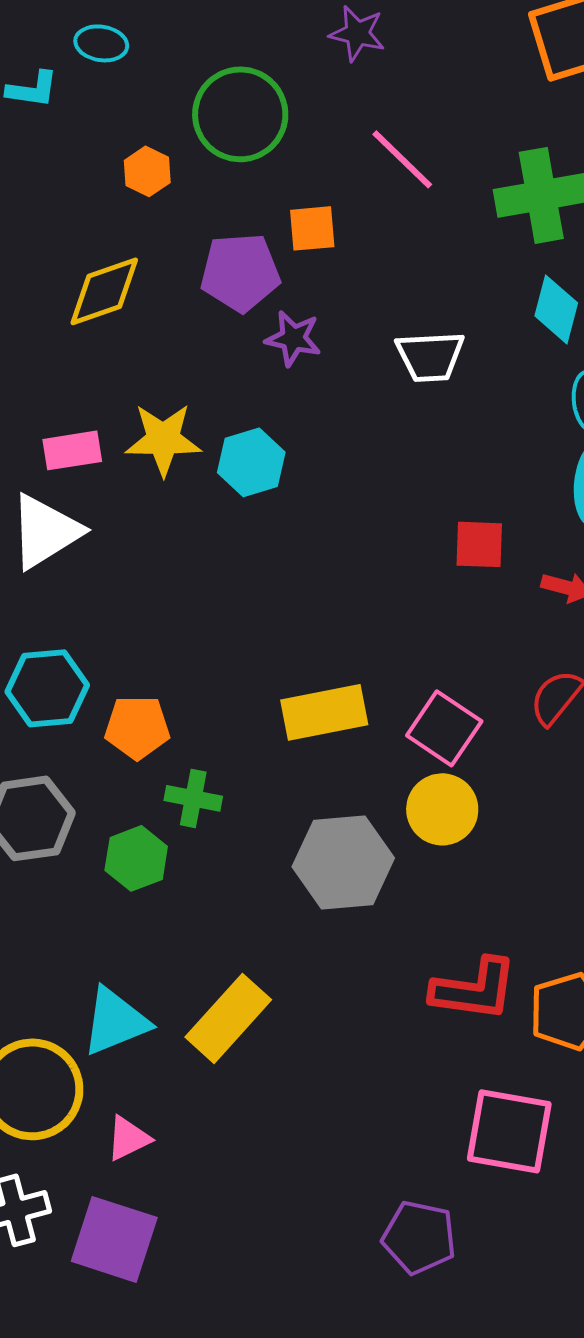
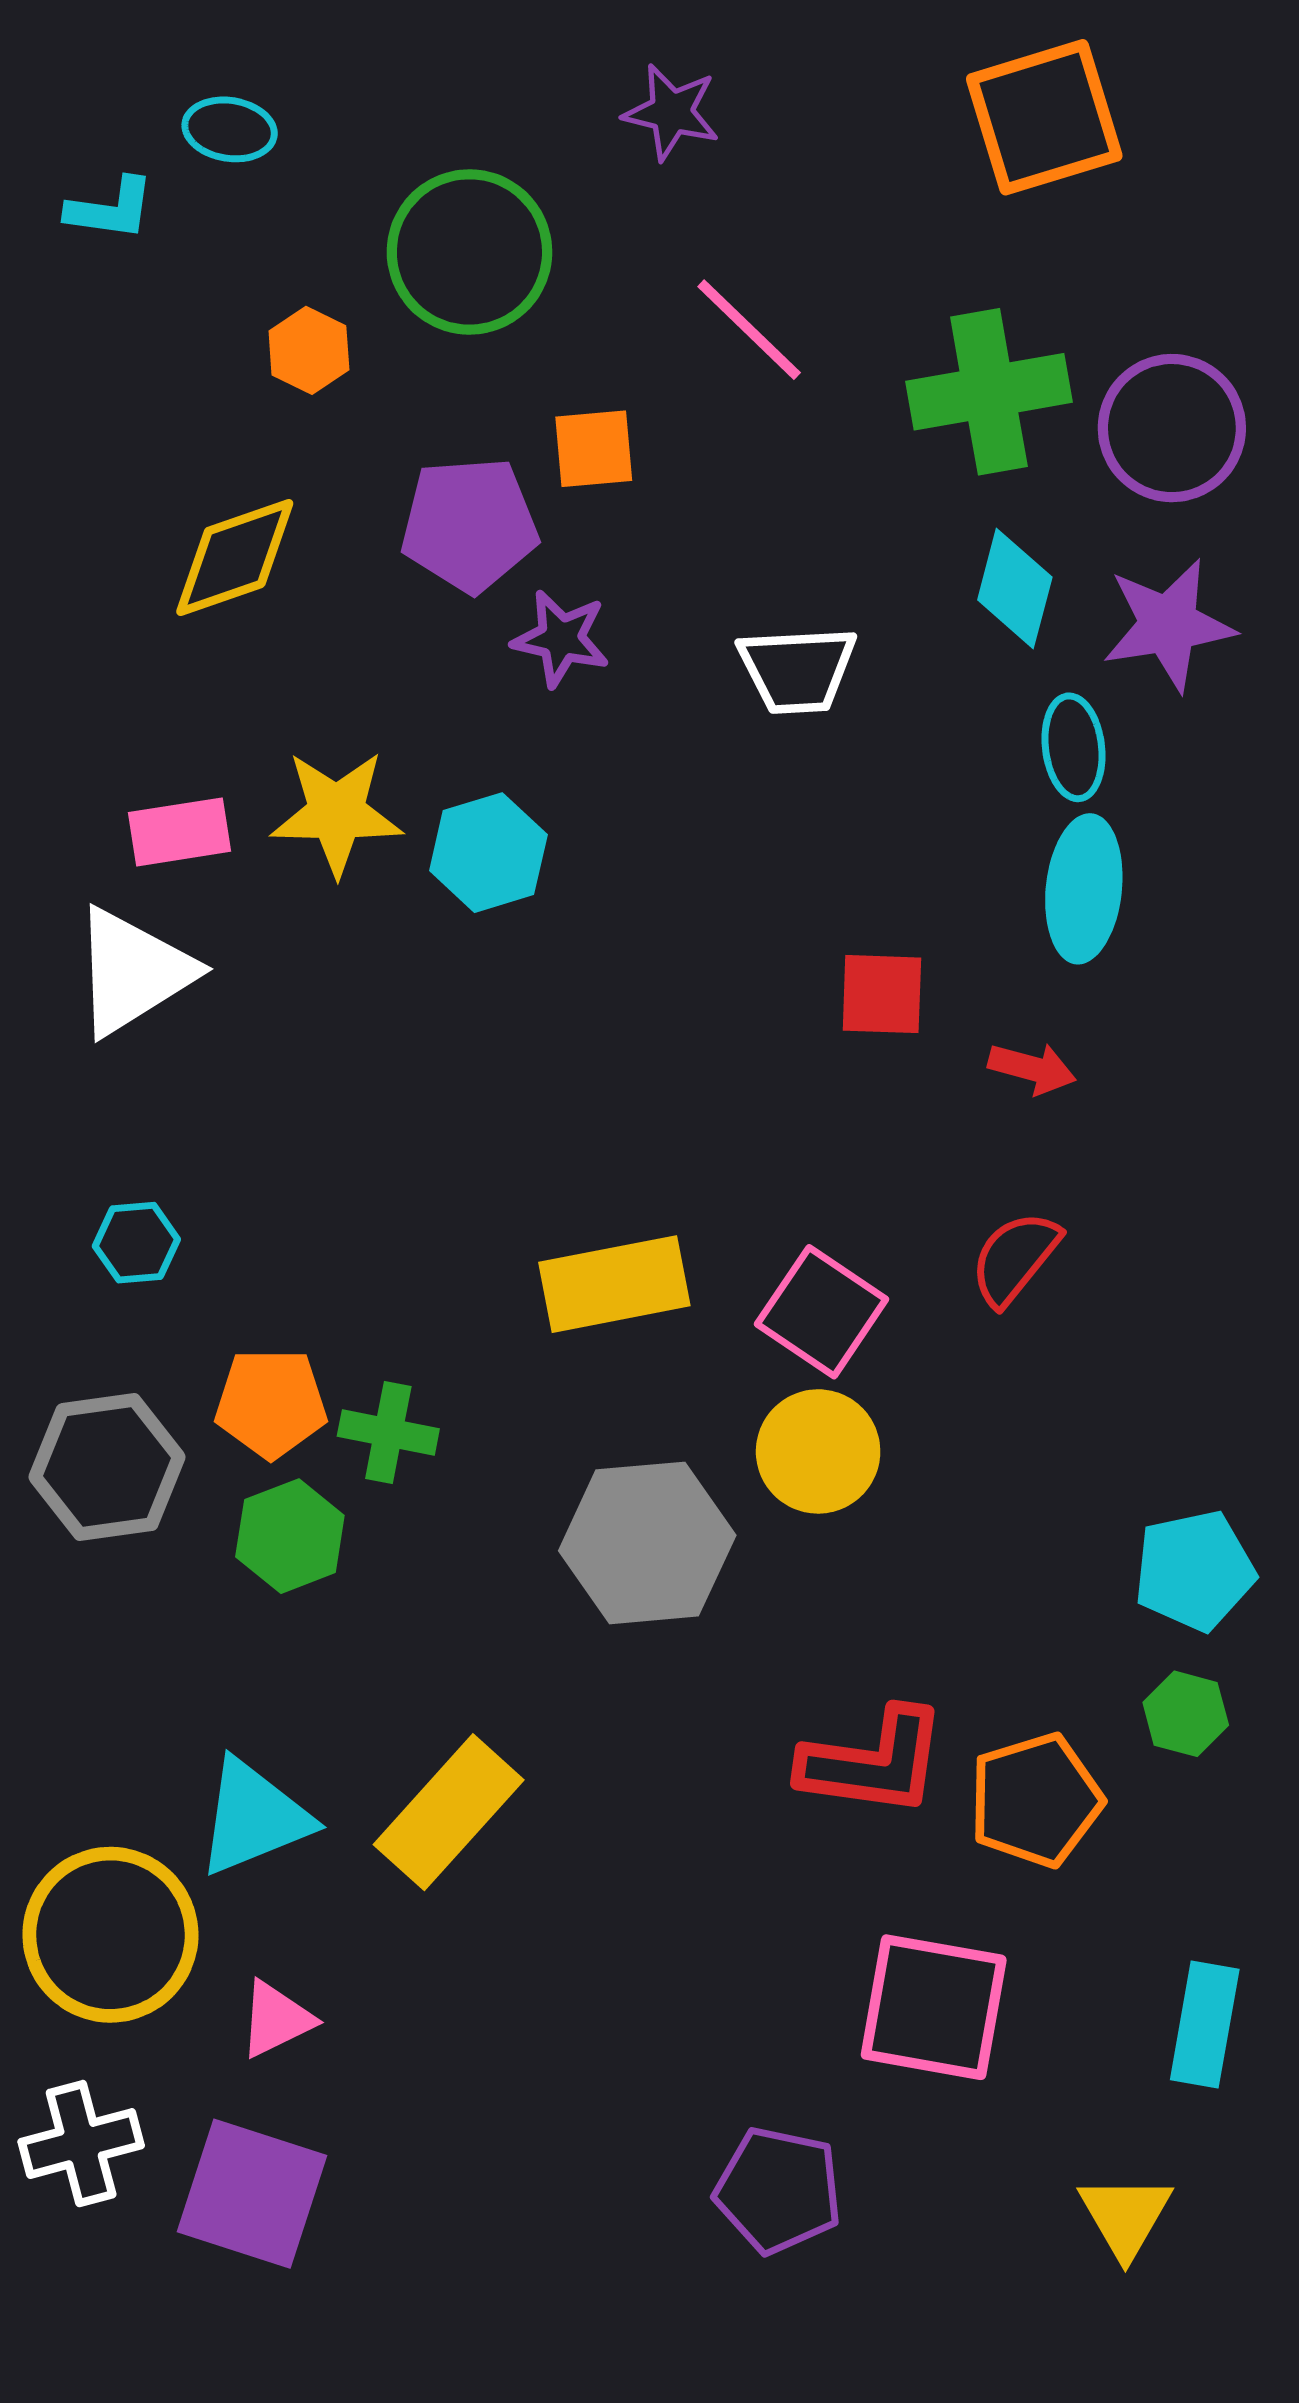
cyan hexagon: (47, 688) -> (136, 1243), size x0.6
orange pentagon: (137, 727) -> (271, 1403), moved

